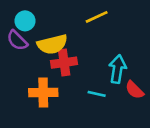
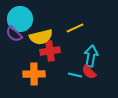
yellow line: (97, 17) -> (75, 28), moved
cyan circle: (25, 21) -> (20, 19), size x1.6
red semicircle: (134, 90) -> (89, 72), moved

